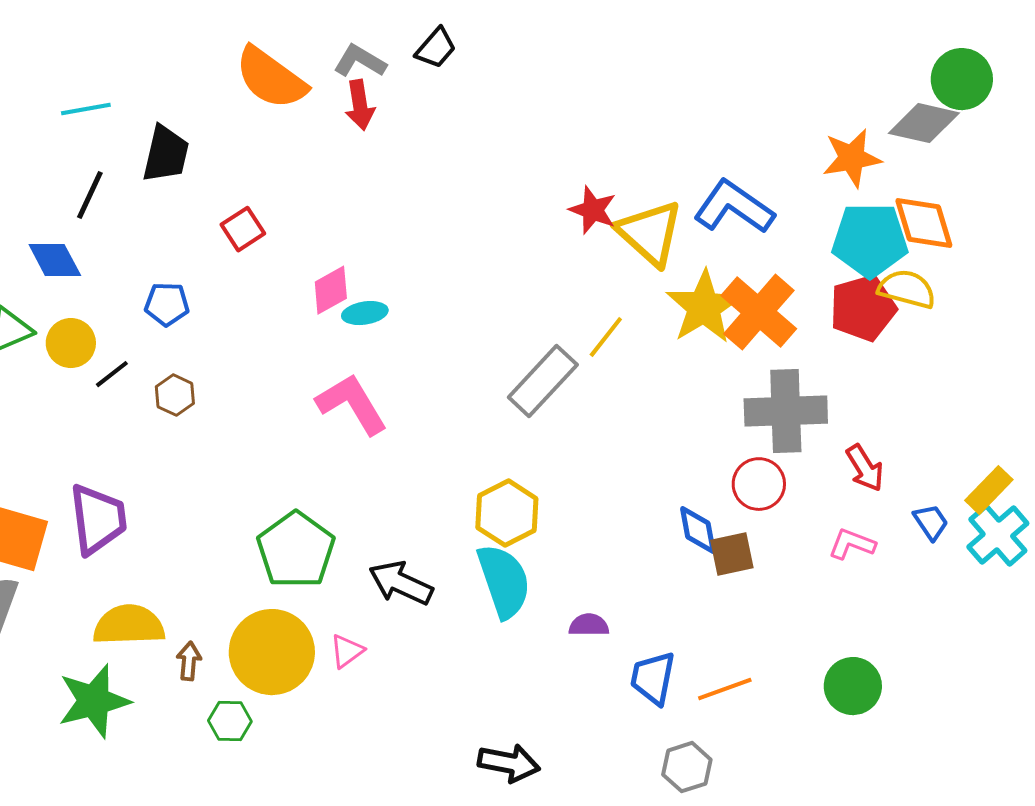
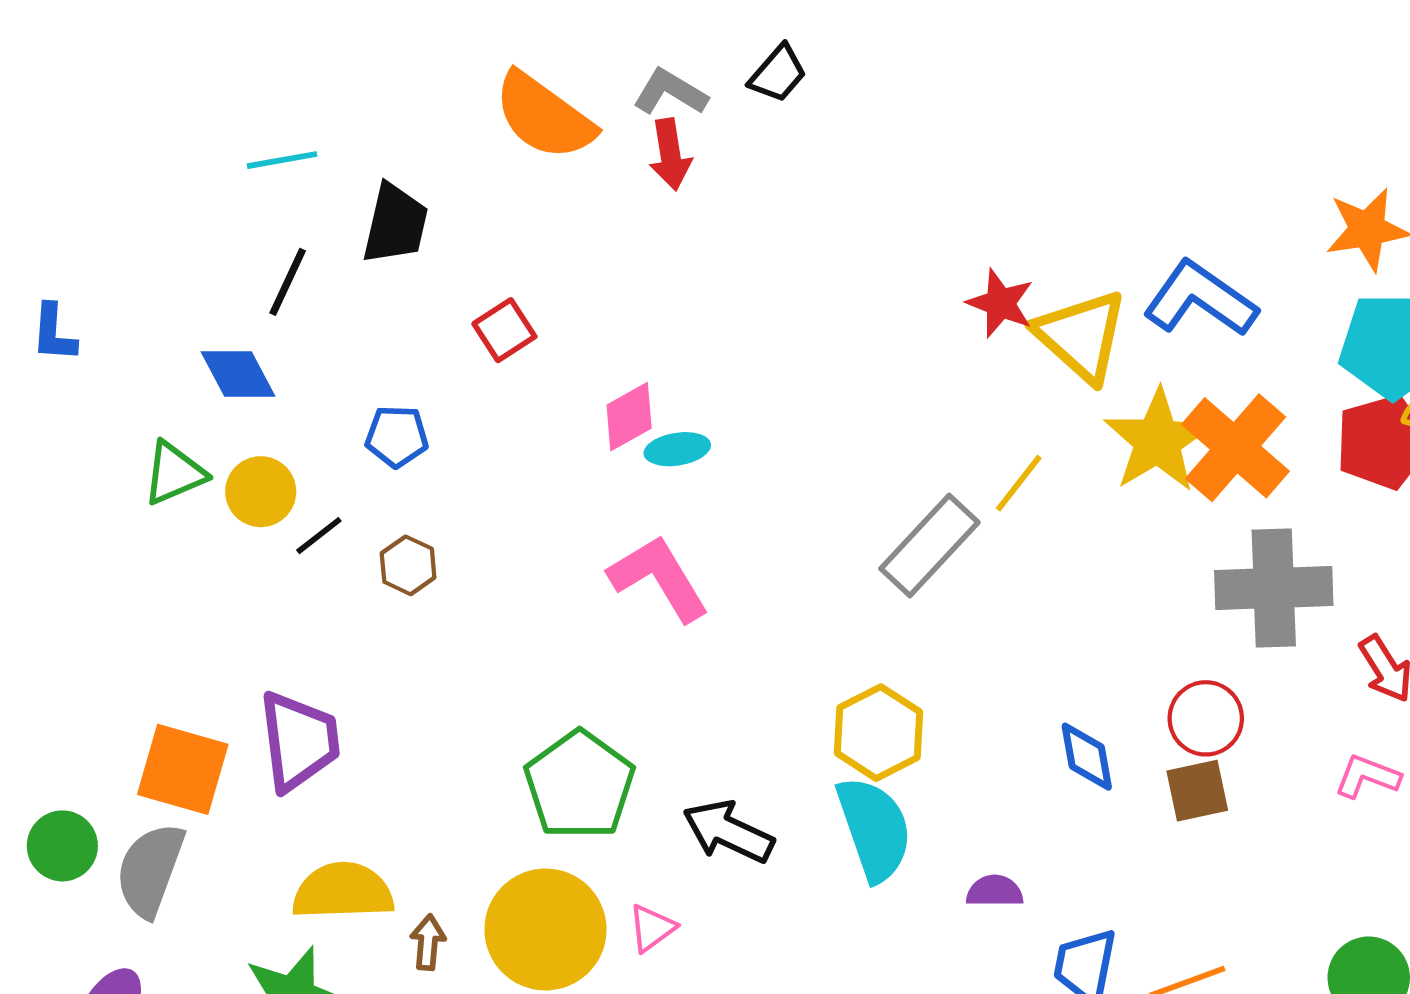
red circle: (759, 484) -> (1206, 718), moved
blue diamond: (698, 530) -> (1087, 757), moved

